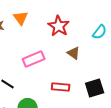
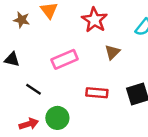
brown triangle: (74, 53) -> (112, 52), turned 40

